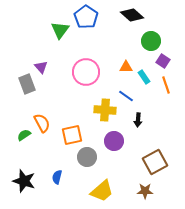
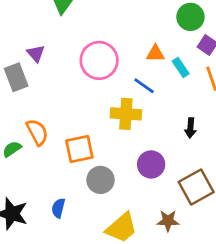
blue line: (126, 96) -> (144, 86), moved
black arrow: (138, 120) -> (190, 128), moved
purple circle: (114, 141) -> (151, 164), moved
brown star: (145, 191) -> (168, 221), moved

